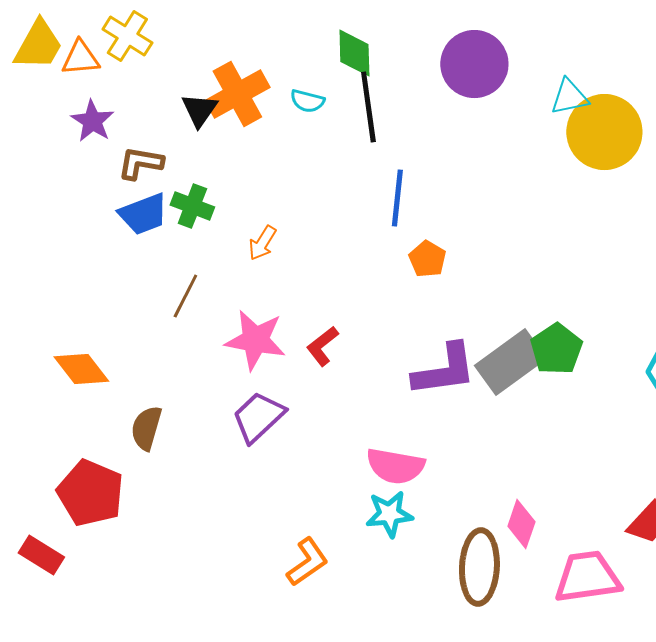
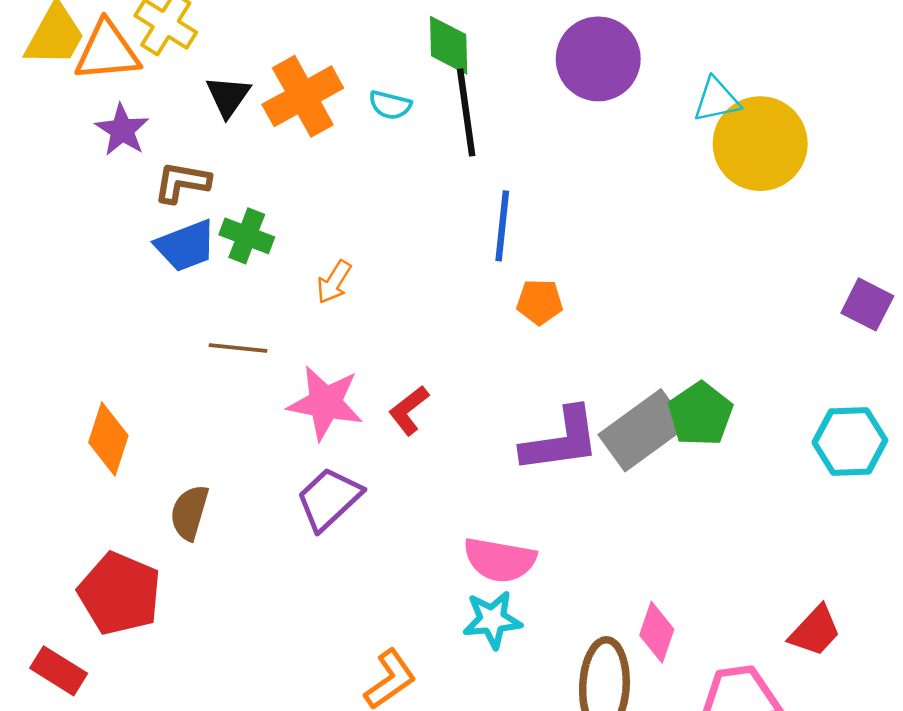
orange triangle: (80, 58) -> (107, 51), size x1.4
black triangle: (199, 110) -> (228, 96), moved
orange pentagon: (427, 259) -> (540, 302), turned -30
brown line: (185, 296) -> (238, 348), turned 69
orange diamond: (81, 369) -> (108, 439), turned 56

